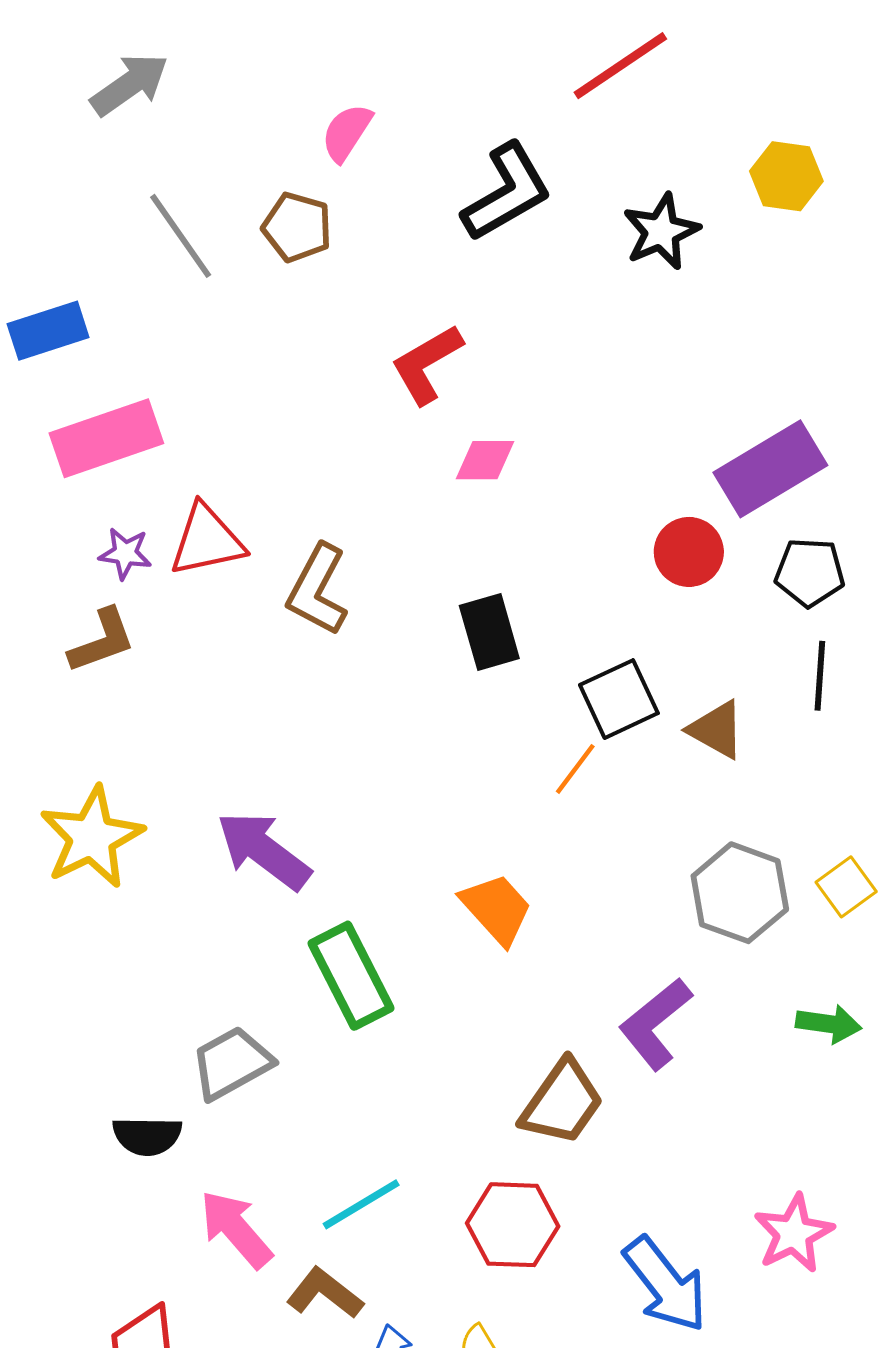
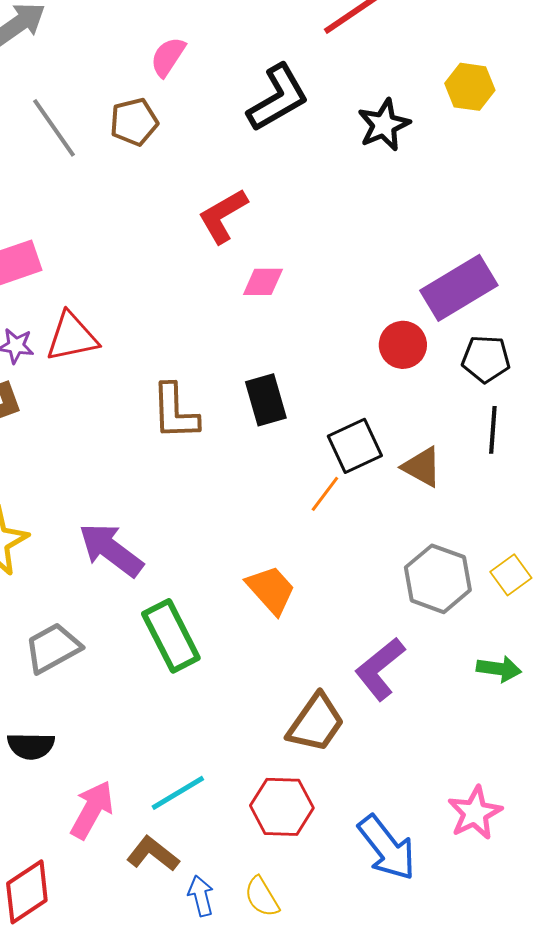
brown pentagon: (297, 227) -> (134, 122), turned -30
brown L-shape: (317, 590) -> (175, 412), moved, turned -30
gray trapezoid: (232, 1063) -> (53, 648), moved
pink arrow: (236, 1229) -> (92, 810), turned 70

